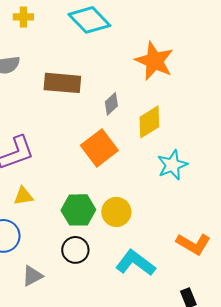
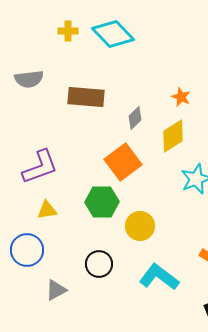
yellow cross: (23, 17) -> (68, 31), moved
orange star: (154, 61) -> (181, 97), moved, size x0.5
green hexagon: (78, 210) -> (102, 202), moved

